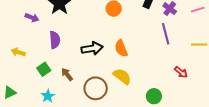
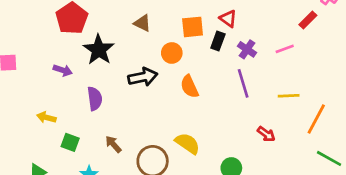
black arrow: (92, 48) -> (143, 77), moved
orange semicircle: (121, 48) -> (189, 87), moved
green square: (44, 69) -> (70, 142), moved, turned -32

